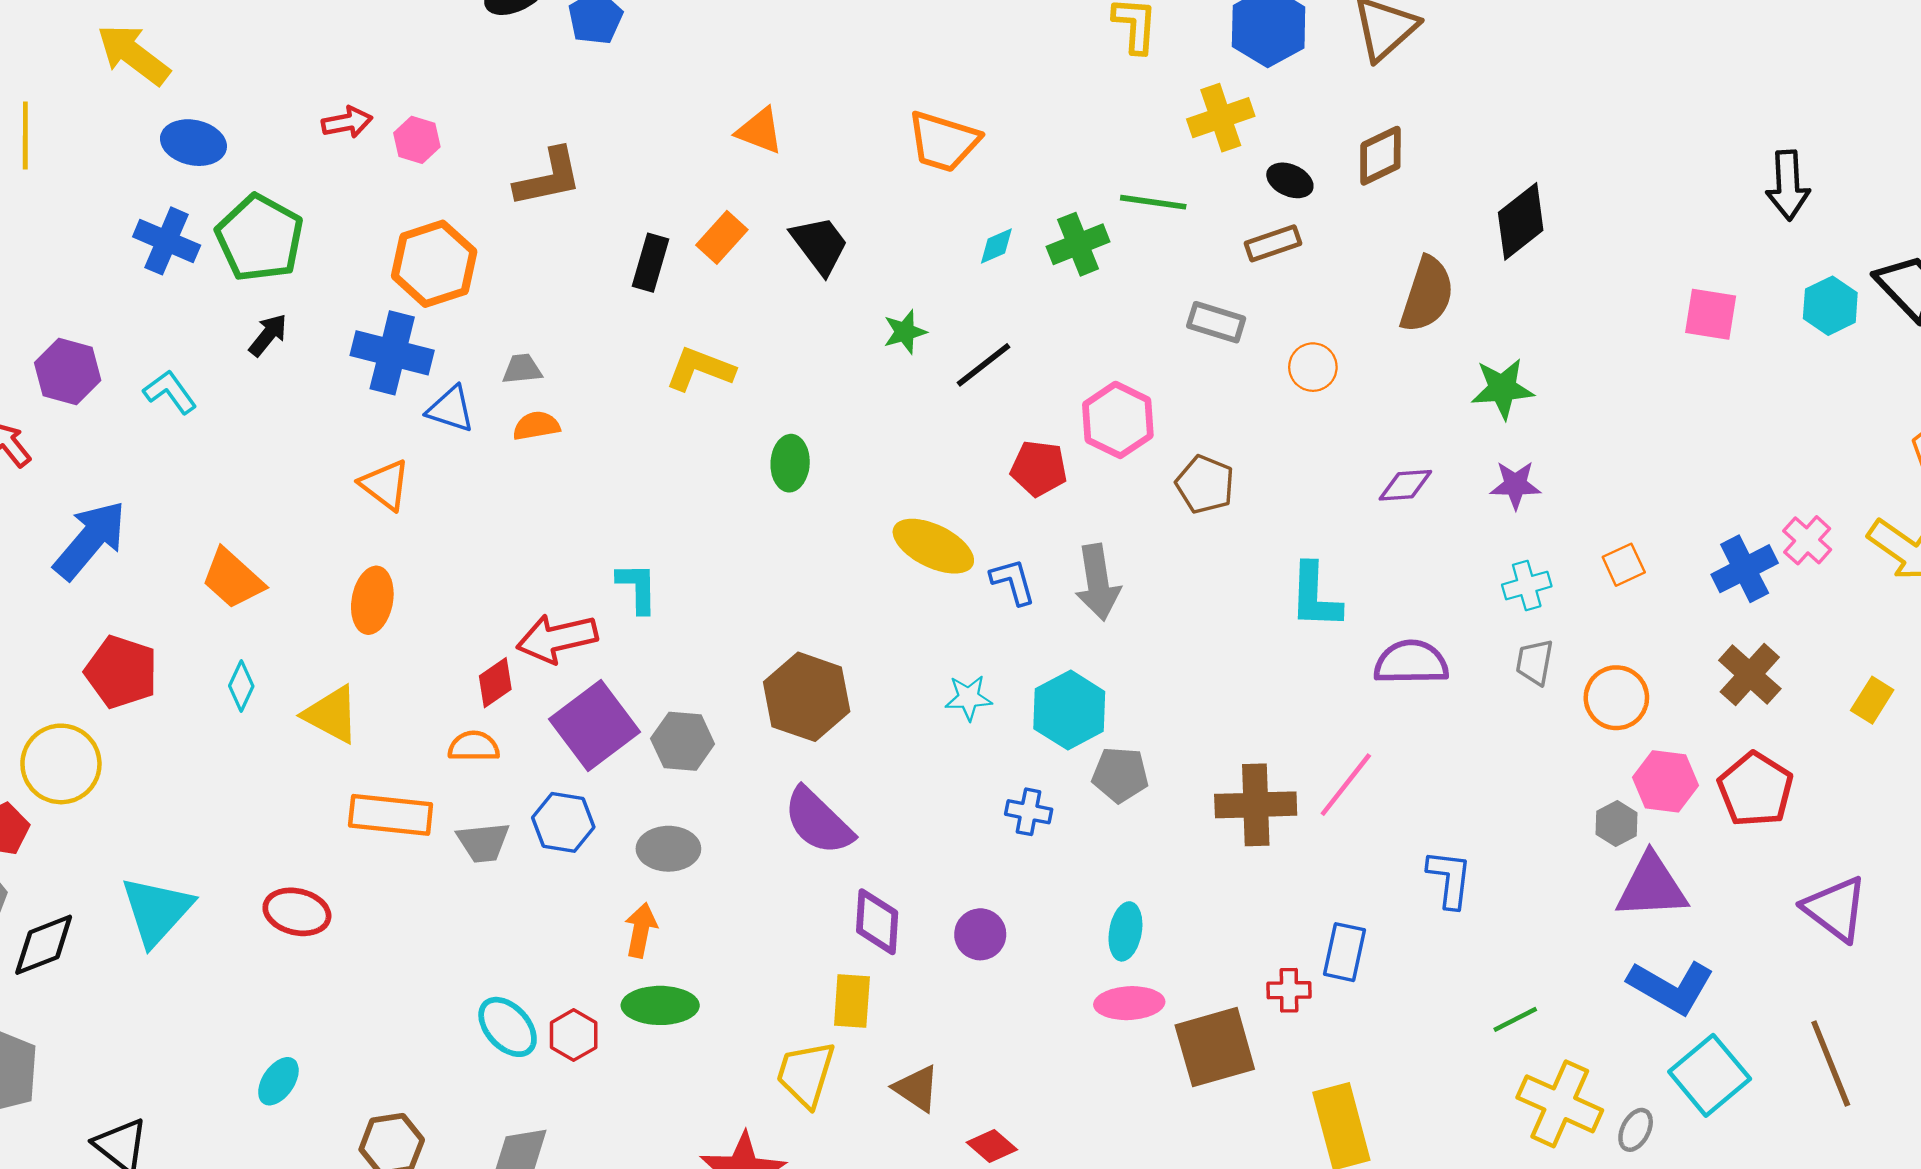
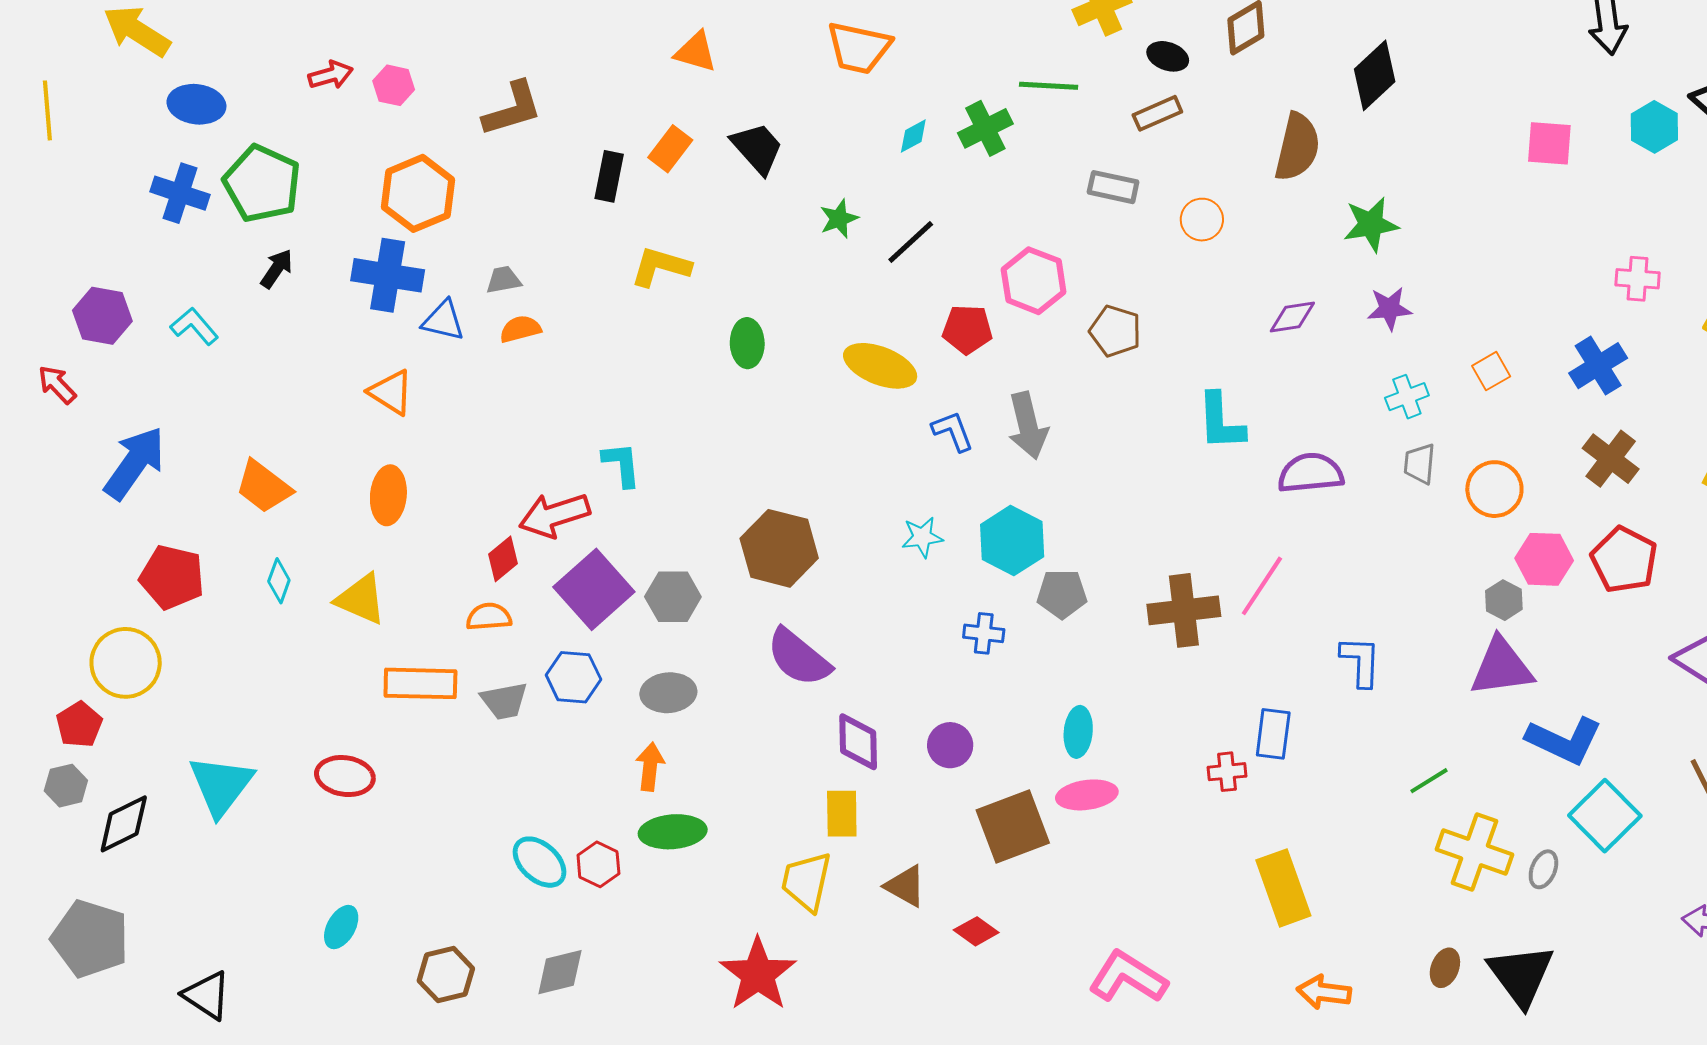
pink cross: (1807, 540) -> (1638, 279), moved, turned -33
yellow ellipse: (933, 546) -> (880, 366), moved
purple triangle: (1652, 887) -> (1502, 667), moved
brown square: (1215, 1047) -> (1013, 827), moved

